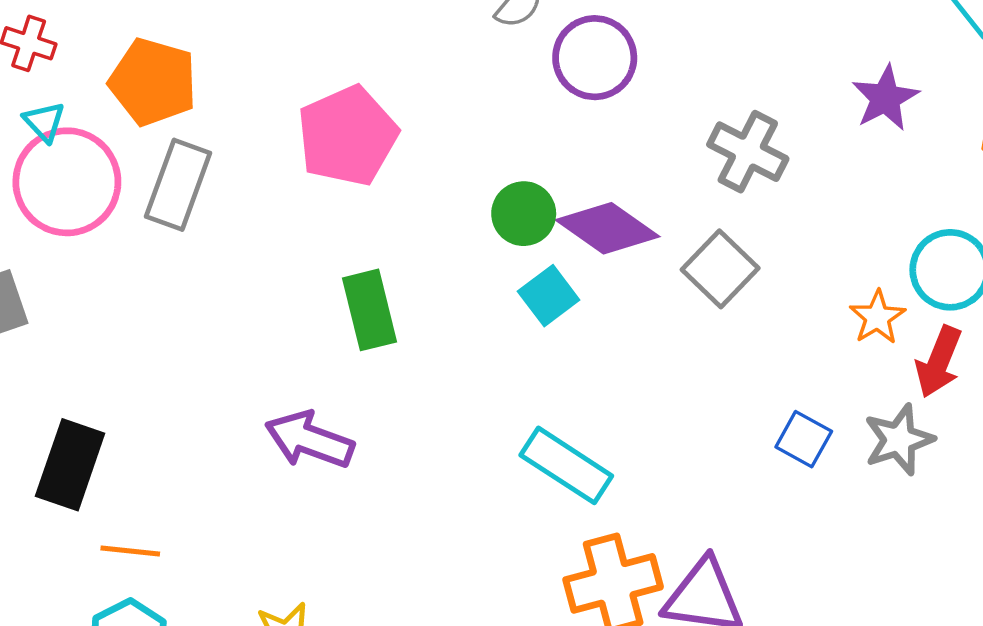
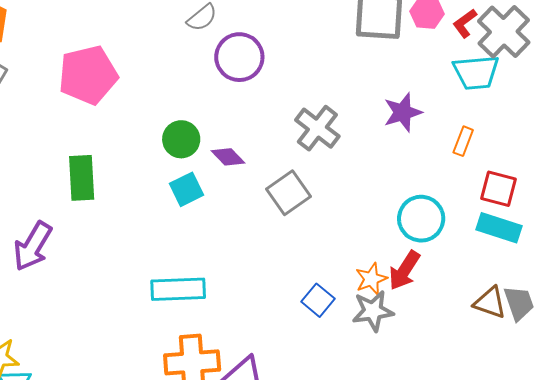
purple diamond: (608, 228) -> (228, 157), size x0.6
orange star: (877, 317) -> (371, 279), moved
purple arrow: (309, 440) -> (33, 246), turned -90
cyan rectangle: (566, 465) -> (178, 289), turned -46

